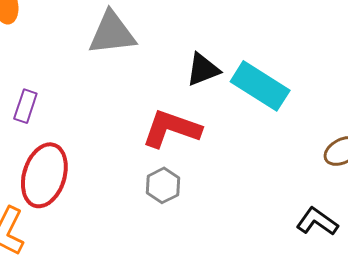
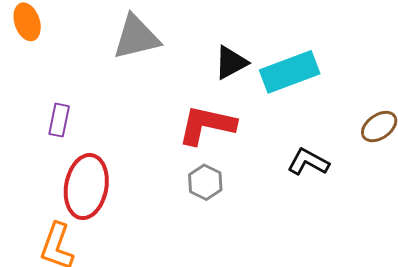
cyan rectangle: (260, 86) -> (290, 72), turned -46
black L-shape: (317, 222) -> (308, 162), moved

